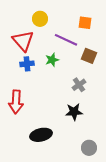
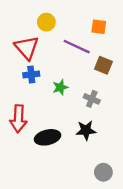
green star: (52, 60) -> (60, 87), moved
gray cross: (79, 85) -> (92, 99), turned -32
black ellipse: (41, 135) -> (48, 137), moved

